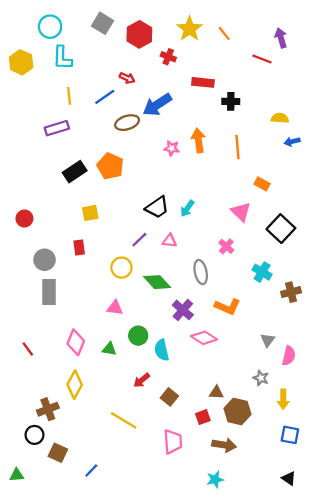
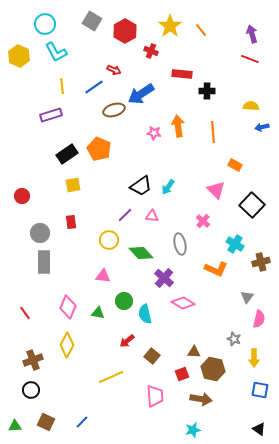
cyan L-shape: (62, 58) -> (56, 52), turned -30
red line: (262, 59) -> (250, 59), moved
yellow square: (90, 213) -> (73, 185), moved
orange L-shape: (227, 307) -> (216, 269), moved
gray triangle: (268, 340) -> (247, 297), moved
brown cross: (48, 409) -> (33, 360), moved
yellow line: (124, 420) -> (111, 377), turned -55
brown square: (58, 453) -> (46, 422), moved

